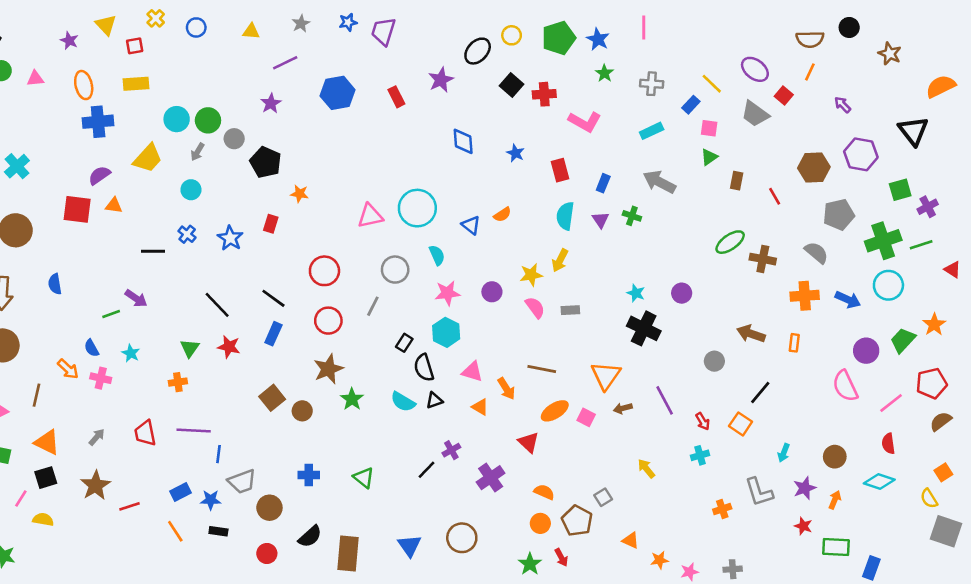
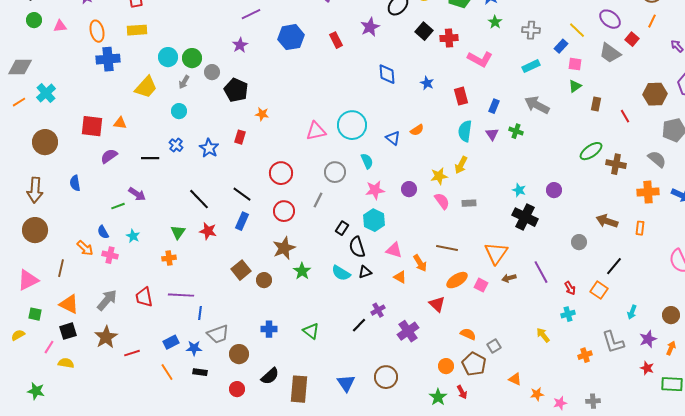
purple semicircle: (99, 175) -> (109, 156), moved
gray arrow: (97, 437) -> (107, 300), size x1.6
yellow arrow: (646, 468) -> (543, 335), moved
orange semicircle: (544, 492) -> (468, 334), moved

